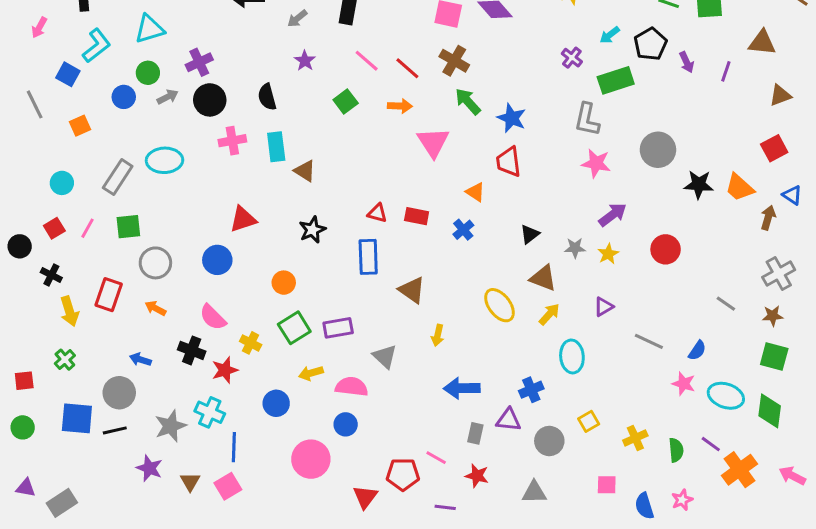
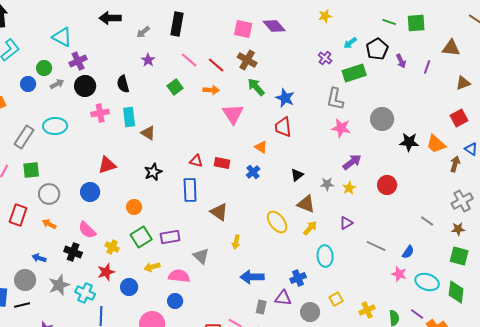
cyan triangle: (149, 29) -> (62, 37), moved, turned 45
red star: (225, 370) -> (106, 272), moved
gray star: (171, 426) -> (59, 285), moved

